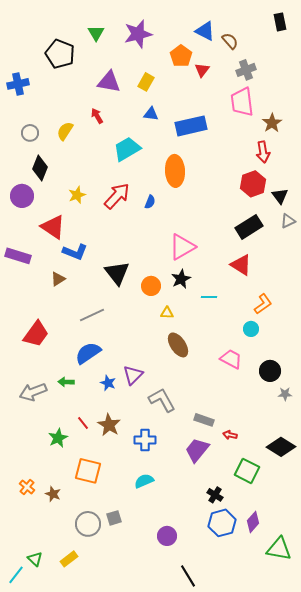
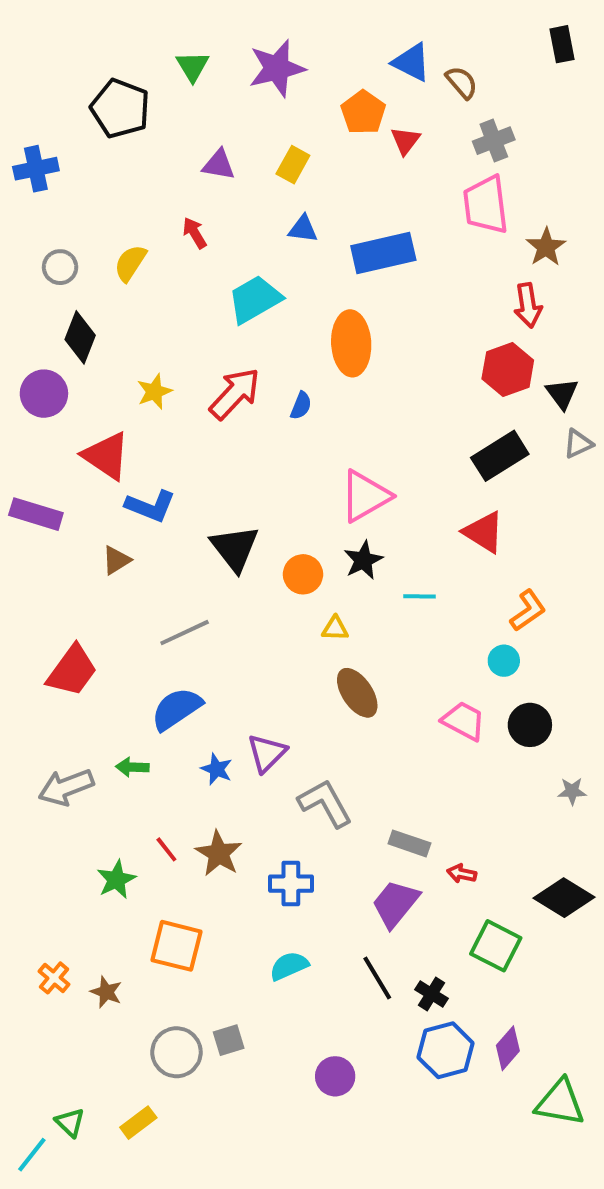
purple triangle: (109, 82) -> (219, 165), size x0.7
black circle: (270, 371) -> (530, 725), moved
black line: (188, 576) -> (377, 978), moved

